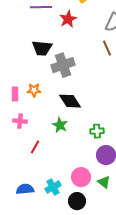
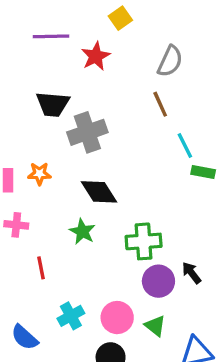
green cross: (97, 131) -> (144, 241), size x1.5
red line: (35, 147) -> (41, 268), turned -40
cyan cross: (53, 187) -> (71, 316), moved
blue semicircle: (25, 189) -> (25, 337), turned -132

